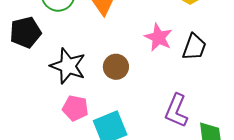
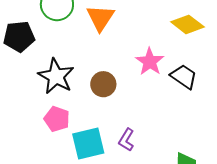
black trapezoid: (194, 47) -> (184, 77), turned -84
purple L-shape: (176, 111) -> (126, 140), moved, size x0.7

